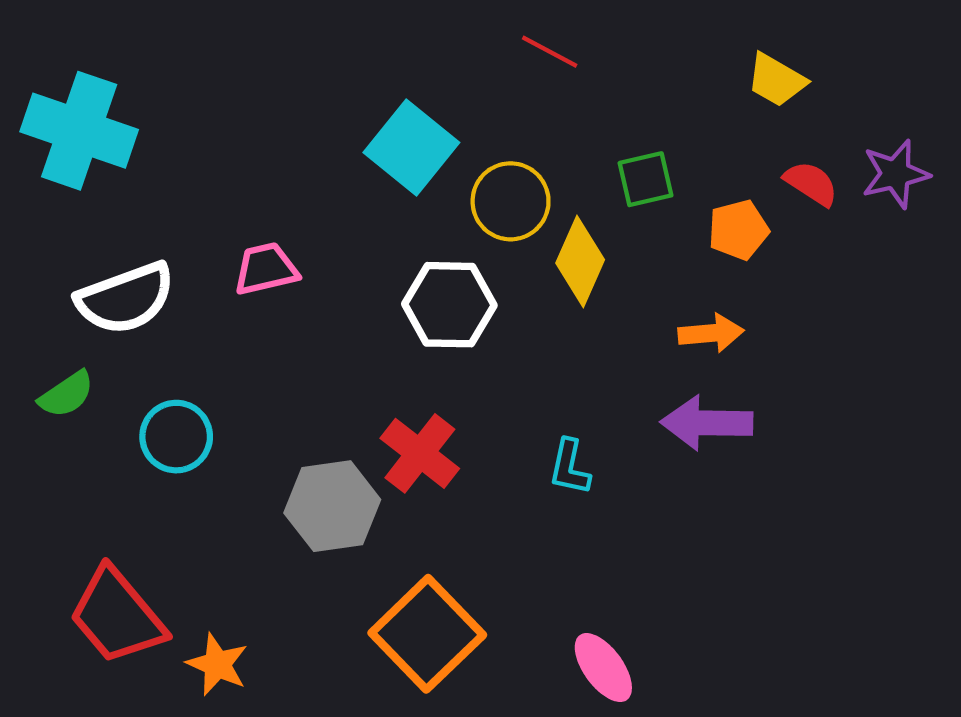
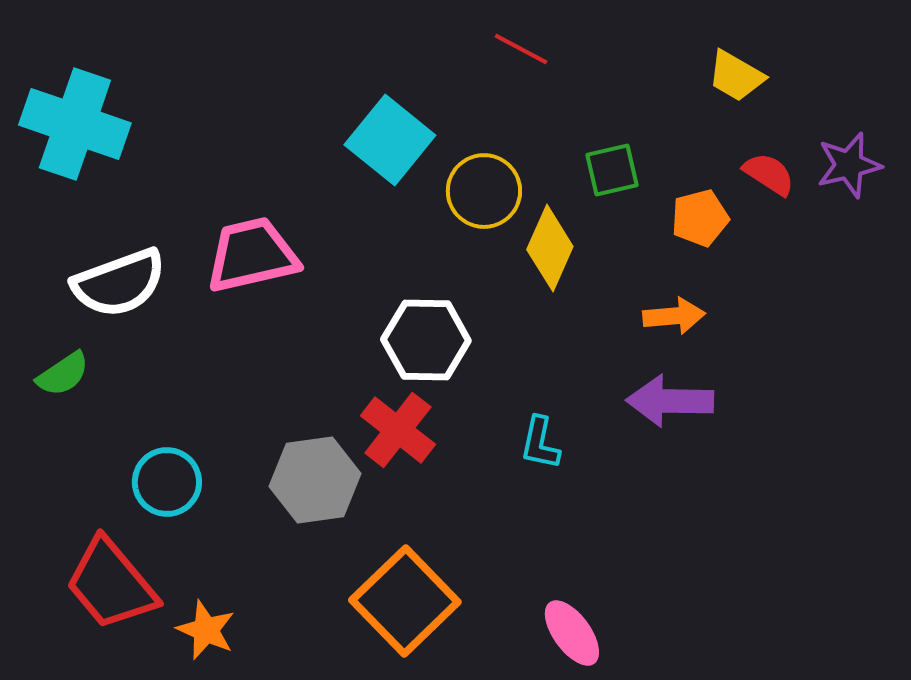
pink trapezoid: (266, 269) -> (252, 255), size x1.5
white hexagon: (449, 305) -> (426, 340), moved
cyan circle: (176, 437) -> (167, 482), moved

